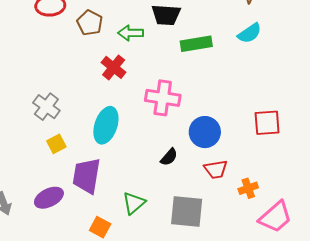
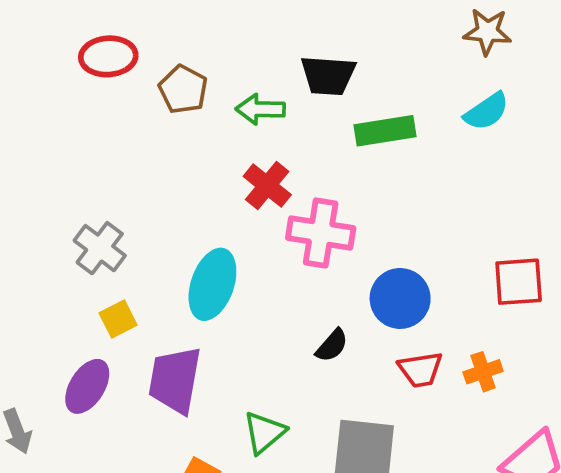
red cross: (114, 67) -> (267, 186), moved
orange cross: (248, 188) -> (483, 372), moved
purple ellipse: (49, 198) -> (87, 386), moved, turned -32

